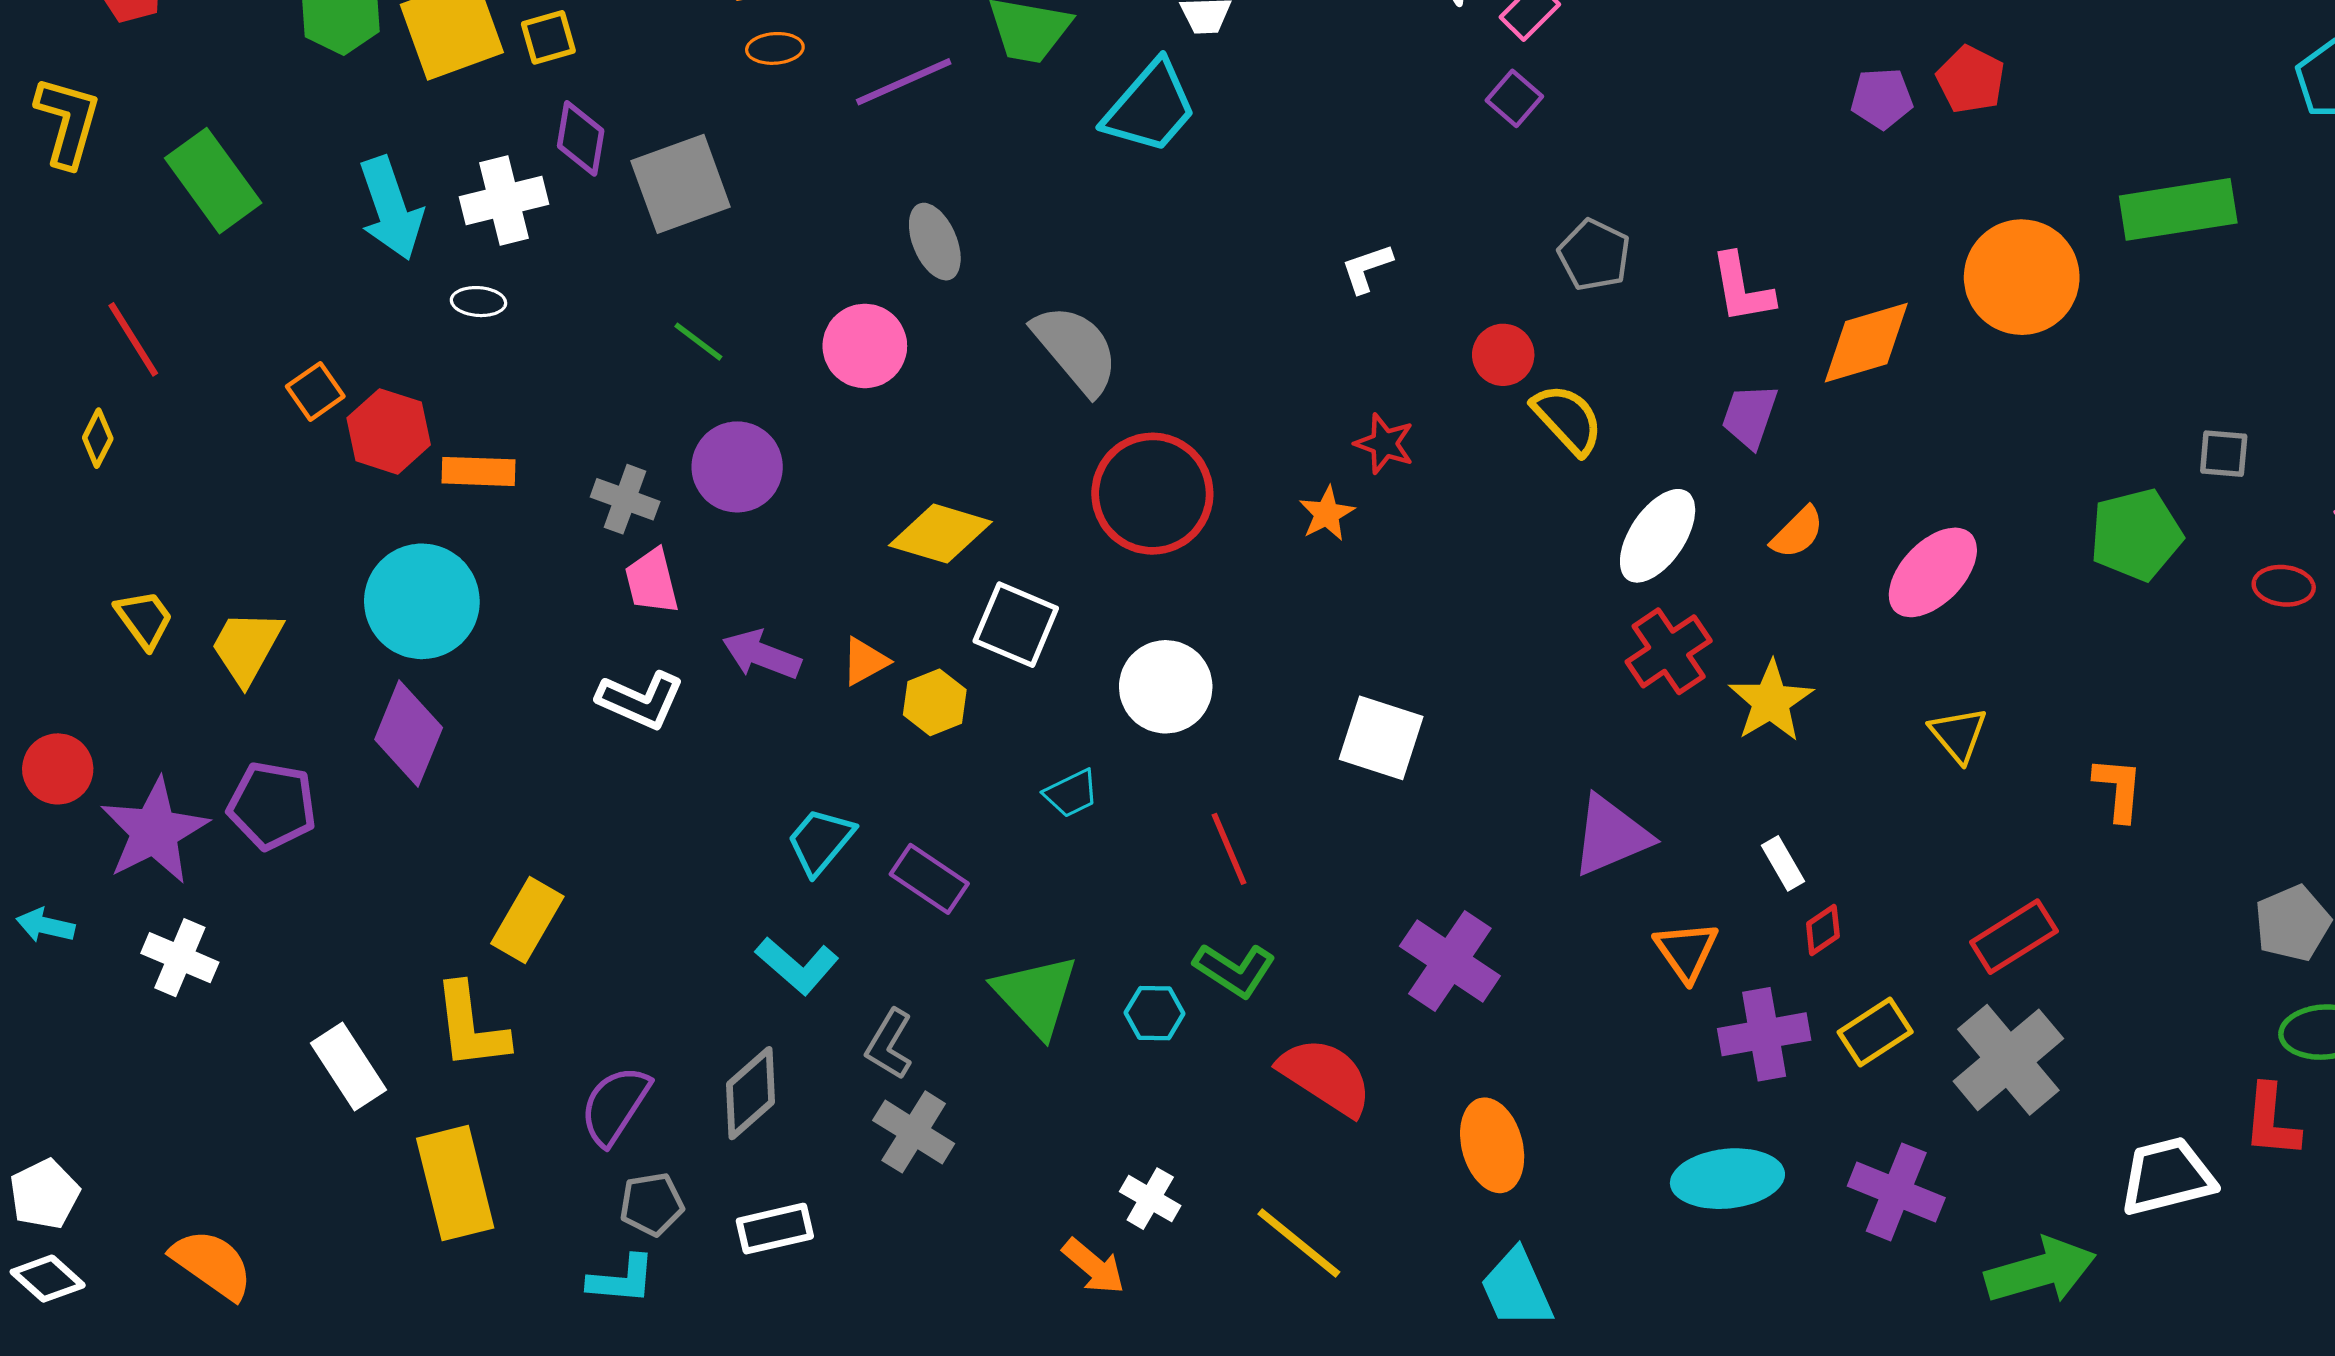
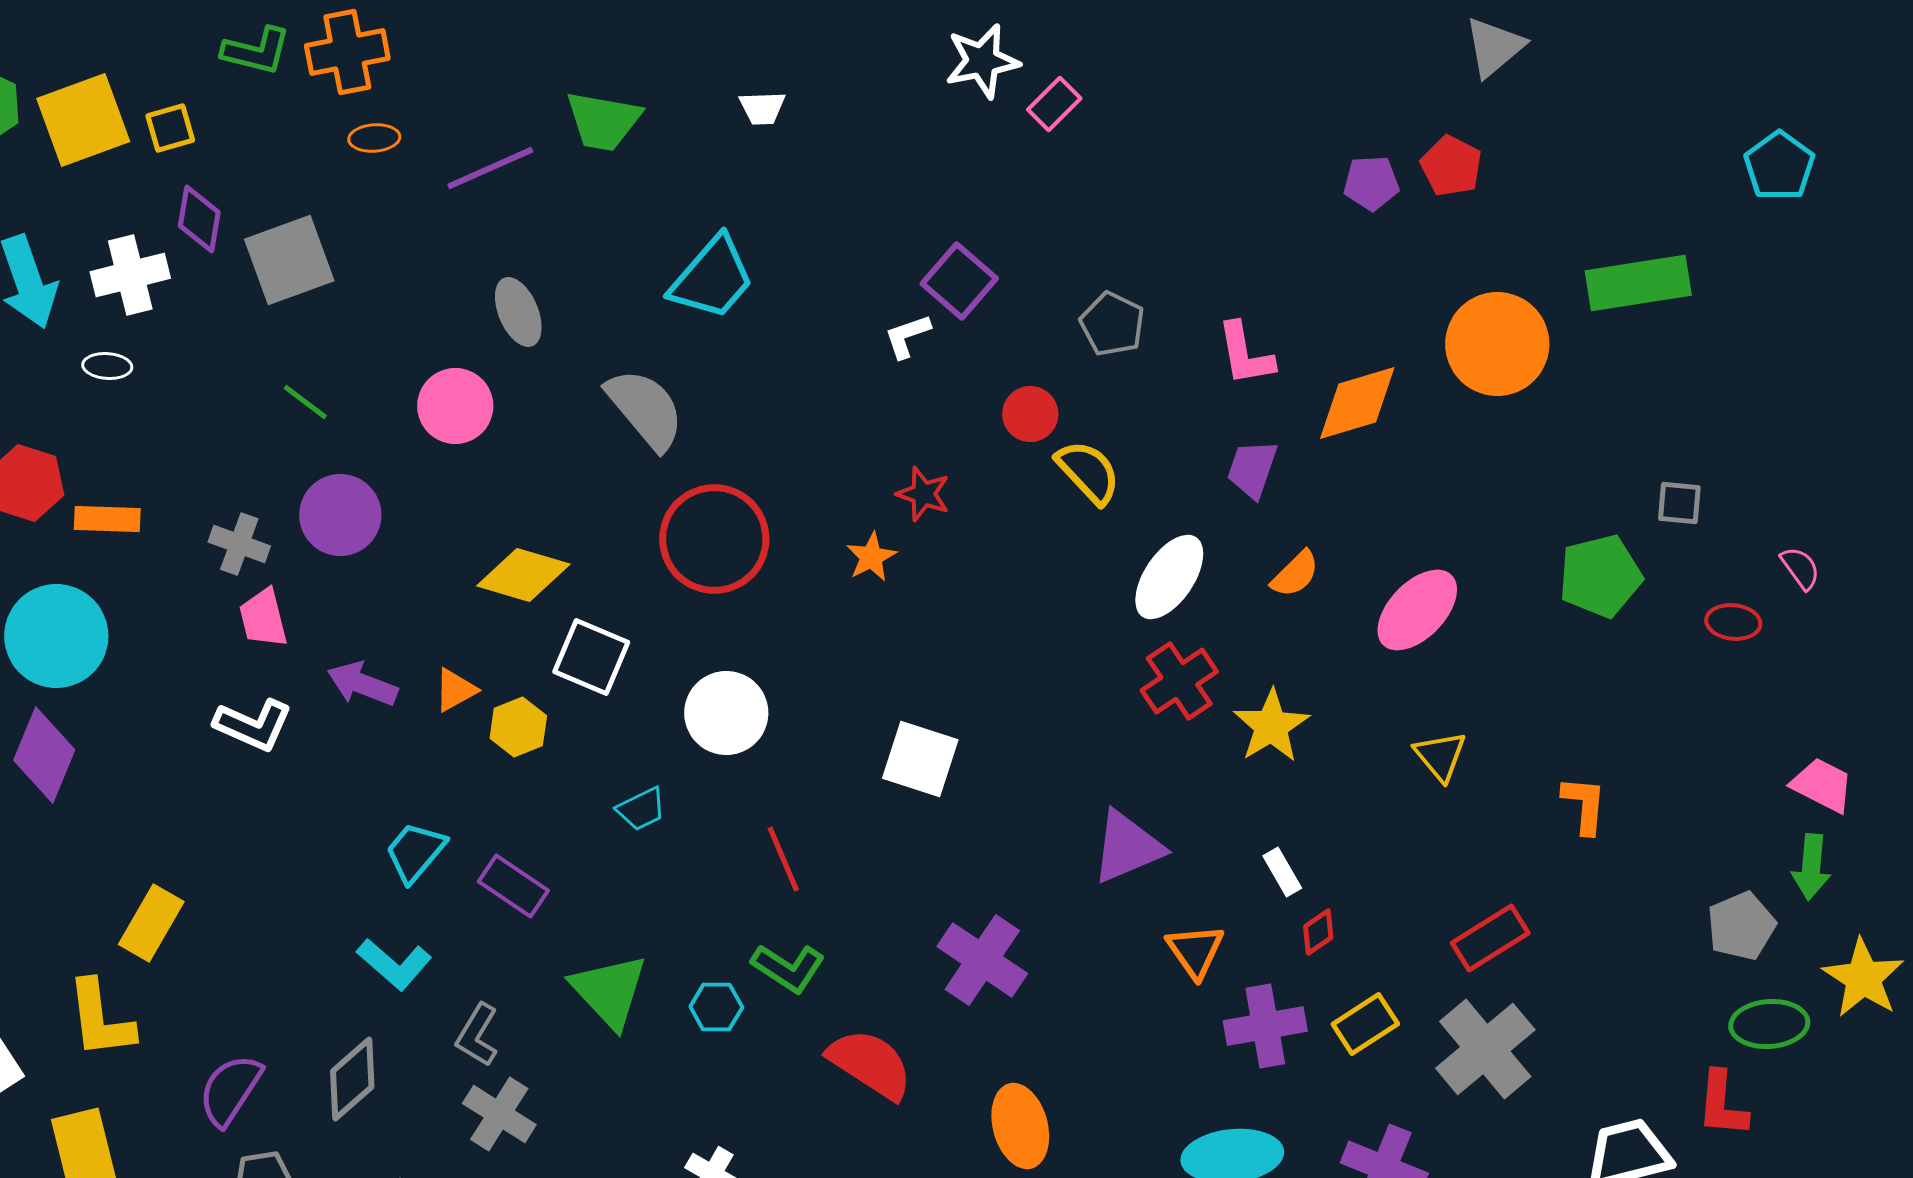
purple square: (1514, 98) -> (959, 281), moved, size x1.5
cyan trapezoid: (1150, 107) -> (712, 278), moved

